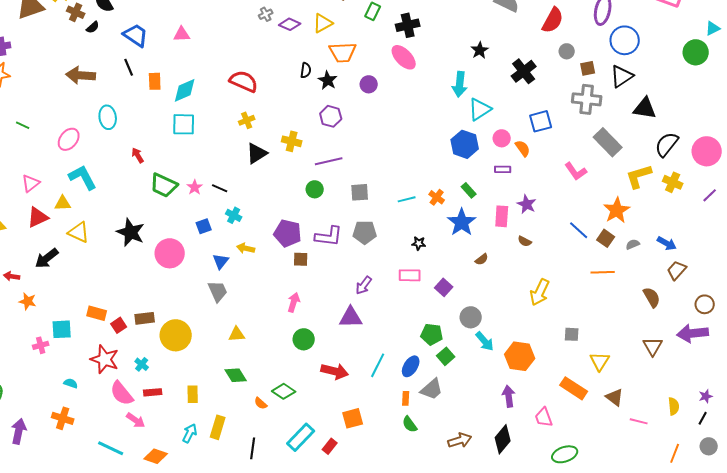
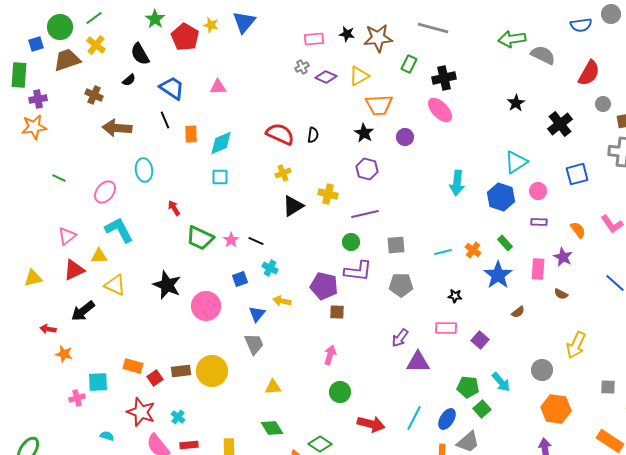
brown cross: (76, 12) -> (94, 95), moved
black semicircle: (306, 70) -> (313, 135), moved
cyan arrow: (460, 84) -> (457, 183), moved
cyan square: (184, 124) -> (220, 177), size x0.7
orange semicircle: (523, 148) -> (578, 230), moved
purple L-shape: (329, 236) -> (358, 271), moved
purple triangle: (351, 317) -> (418, 362), moved
gray circle: (471, 317) -> (542, 370), moved
yellow circle: (176, 335) -> (212, 371), moved
cyan arrow: (485, 341) -> (501, 382), moved

